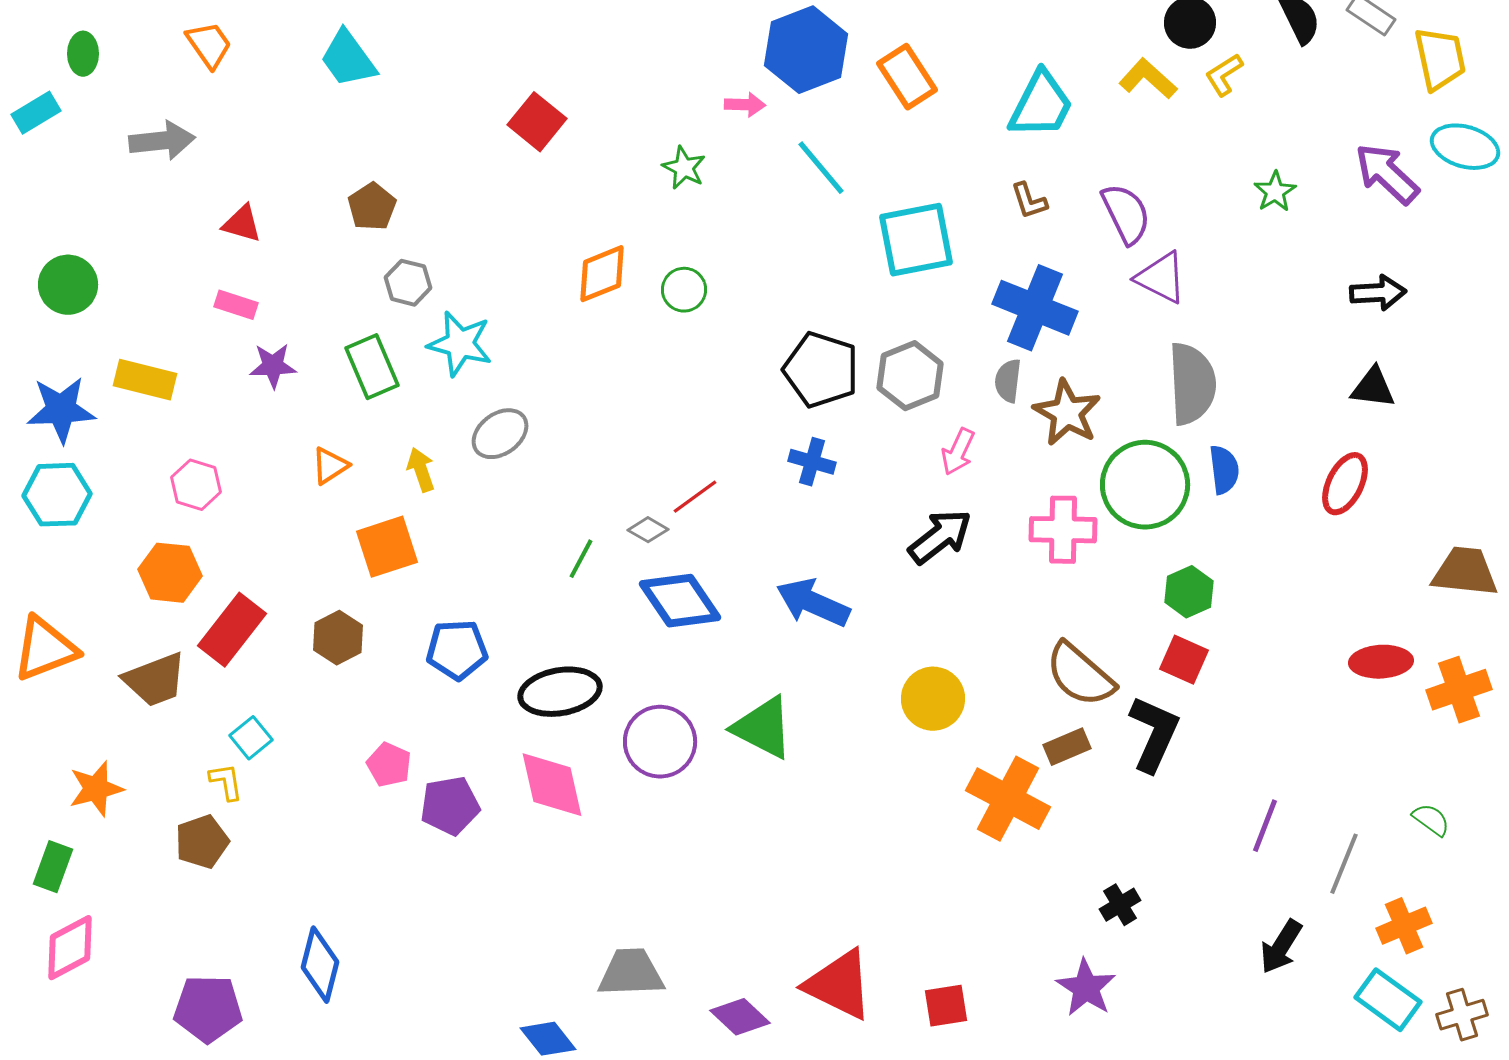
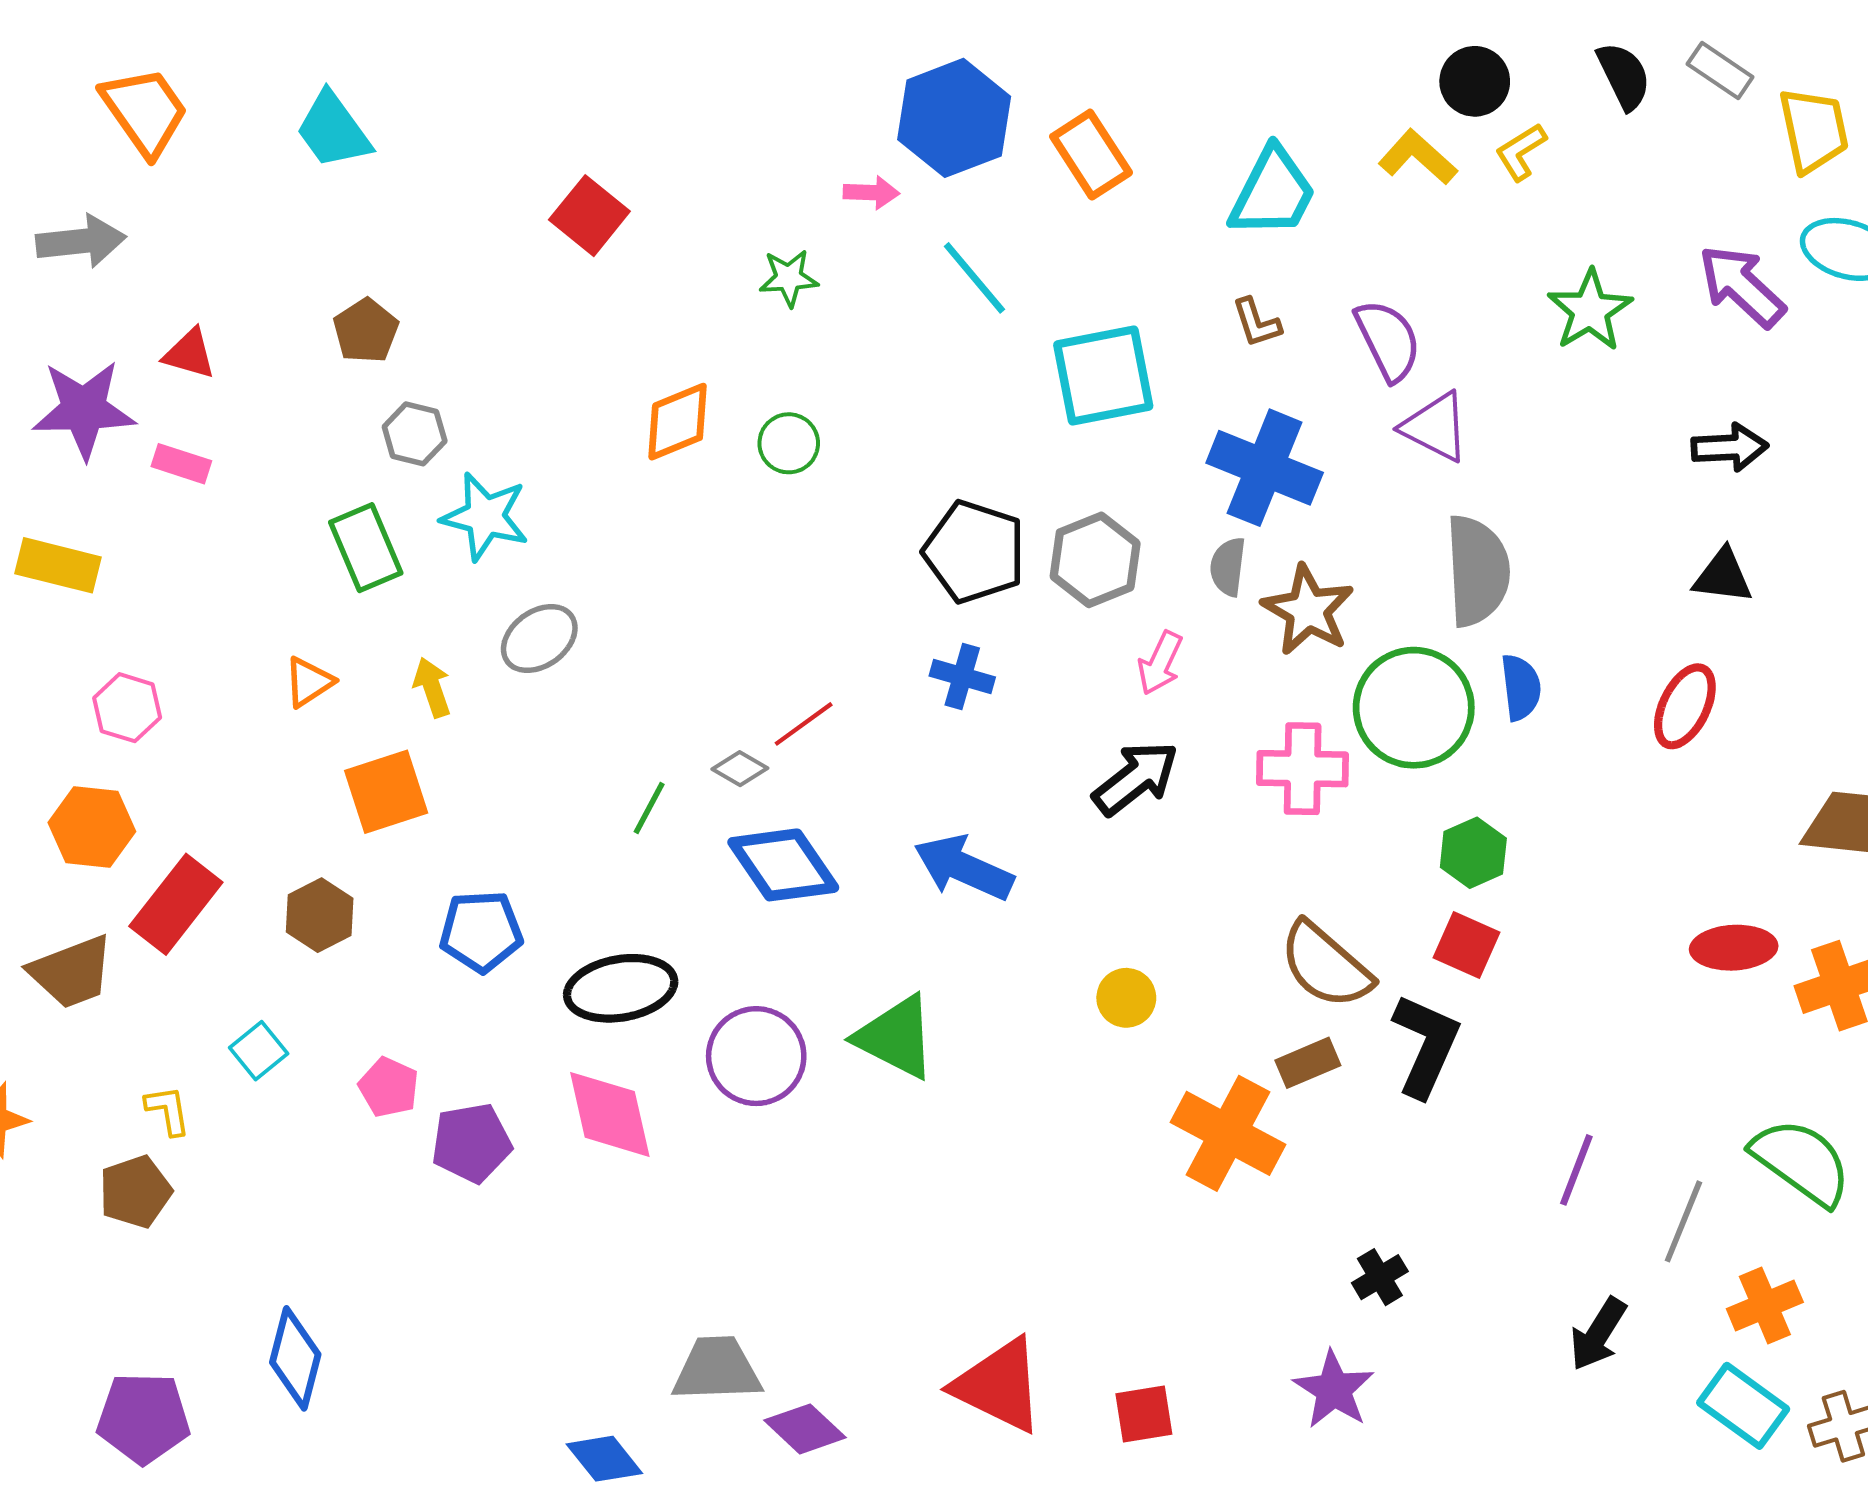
orange trapezoid: (209, 45) -> (145, 111), size x1.4
green star: (684, 168) -> (789, 278), turned -30
green star: (1275, 192) -> (1590, 310), size x1.5
purple star: (273, 366) -> (84, 409), moved, size x1.6
yellow circle: (933, 699) -> (1126, 998), size x0.7
cyan square: (251, 738) -> (259, 1051), moved
green semicircle: (1431, 820) -> (1801, 1162), size x2.0
purple diamond: (740, 1017) -> (805, 1429), moved

